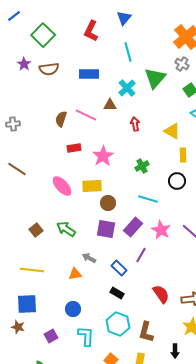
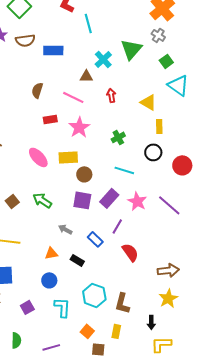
cyan line: (128, 52) -> (88, 23), moved
blue rectangle: (89, 74) -> (53, 50), moved
pink line: (86, 115) -> (73, 97), moved
orange triangle: (75, 274) -> (51, 253), moved
black rectangle: (117, 293) -> (77, 260), moved
red semicircle: (161, 294) -> (130, 252), moved

